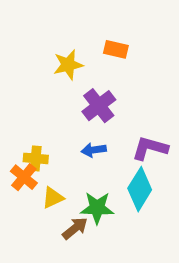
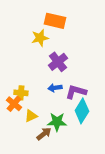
orange rectangle: (116, 49) -> (55, 21), moved, size x1.5
purple L-shape: (150, 148) -> (76, 92), moved

